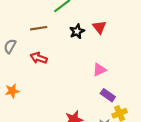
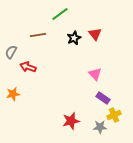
red arrow: (39, 58) -> (28, 67), moved
pink triangle: (99, 70) -> (95, 74), turned -48

